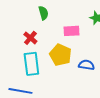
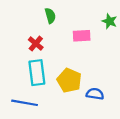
yellow pentagon: (60, 55) -> (69, 80), moved
blue semicircle: (86, 65) -> (95, 94), moved

